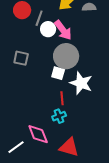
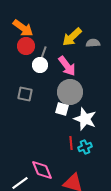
white circle: (48, 29) -> (40, 65), moved
red line: (62, 98) -> (71, 143), moved
cyan cross: (59, 116) -> (85, 147), moved

